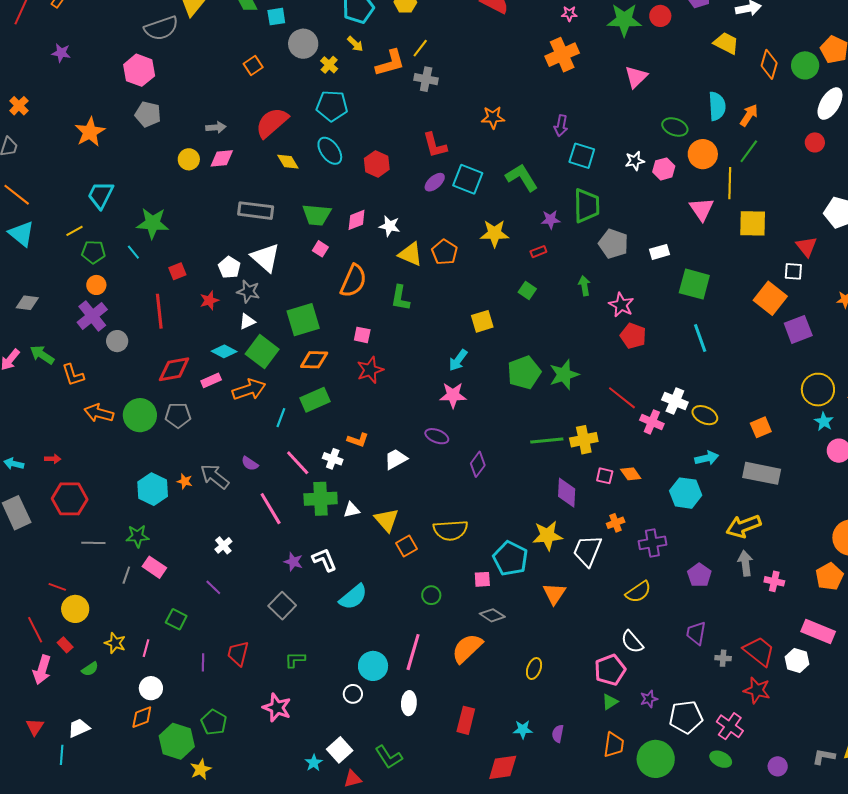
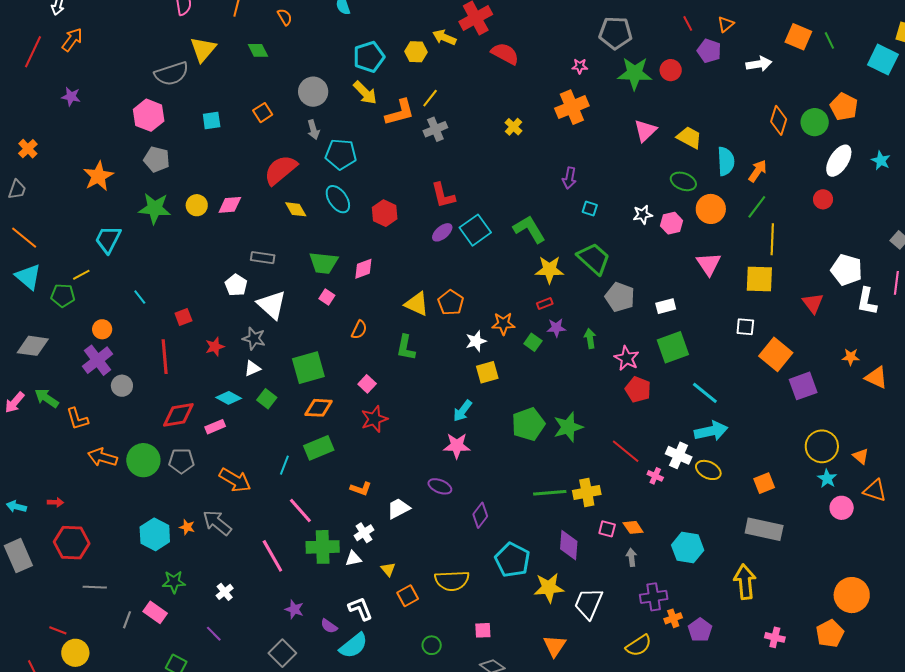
cyan square: (276, 17) -> (212, 121), moved
yellow trapezoid: (726, 43) -> (689, 138), moved
yellow arrow: (355, 44) -> (365, 93), size x1.5
yellow cross: (329, 65) -> (513, 127), moved
gray cross: (426, 79) -> (435, 129), turned -35
orange star: (493, 117) -> (503, 324), moved
gray arrow: (216, 127) -> (313, 130), moved, turned 78
cyan square: (582, 156) -> (590, 208), size x0.6
cyan square: (468, 179) -> (475, 230), turned 32
yellow line: (730, 183) -> (772, 239), moved
green trapezoid: (587, 206) -> (594, 259), turned -48
gray rectangle: (256, 211) -> (263, 258), size x0.7
purple star: (551, 220) -> (556, 328), moved
green star: (153, 223) -> (155, 208), moved
white star: (390, 226) -> (476, 341), moved, turned -30
yellow star: (495, 233) -> (549, 270), moved
green pentagon: (93, 252) -> (63, 295), moved
white pentagon: (229, 267) -> (236, 285), moved
white square: (793, 271) -> (745, 327), moved
orange semicircle: (353, 281) -> (359, 330), size x0.6
green square: (694, 284) -> (673, 347), moved, turned -36
gray diamond: (27, 303) -> (33, 346), size x1.4
pink square: (362, 335) -> (367, 384), turned 30
cyan line: (700, 338) -> (705, 393), turned -32
green square: (262, 352) -> (267, 399), size x0.6
orange arrow: (249, 390) -> (235, 480), moved, turned 48
pink cross: (652, 422) -> (655, 476), size x0.7
cyan arrow: (707, 458) -> (711, 431), moved, size x1.4
white cross: (333, 459) -> (364, 533), moved, turned 36
purple semicircle: (250, 464) -> (329, 626), moved
yellow triangle: (387, 520) -> (388, 569), size x0.6
orange cross: (616, 523) -> (673, 618), moved
yellow arrow: (744, 526) -> (745, 582), turned 104
green star: (137, 536) -> (174, 582), moved
cyan pentagon: (510, 558) -> (512, 560), moved
white L-shape: (324, 560) -> (360, 609), moved
gray arrow: (745, 563) -> (631, 557), moved, size x0.7

